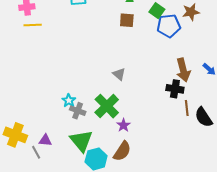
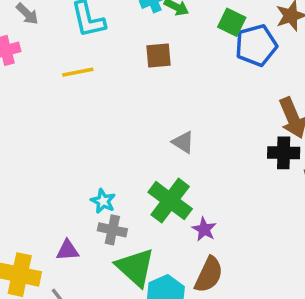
brown square: (127, 20) -> (159, 55), moved
yellow line: (33, 25) -> (78, 72), moved
gray cross: (78, 111) -> (112, 230), moved
purple triangle: (45, 140) -> (68, 250), moved

